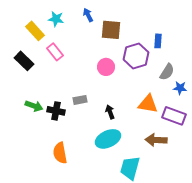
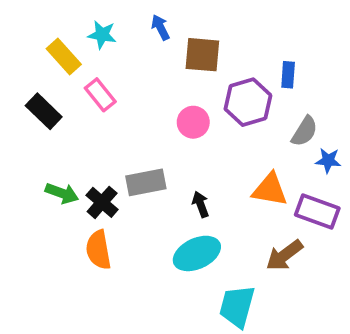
gray rectangle: (80, 100) -> (146, 182), size x1.5
black cross: (56, 111) -> (102, 202), turned 30
brown arrow: (156, 140) -> (284, 255), turned -40
orange semicircle: (60, 153) -> (98, 250), moved

